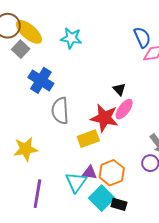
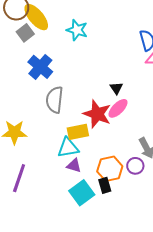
orange hexagon: (112, 173) -> (110, 169), moved
cyan triangle: (76, 182) -> (68, 148), moved, turned 35
black rectangle: (119, 204) -> (105, 185), moved, turned 49

